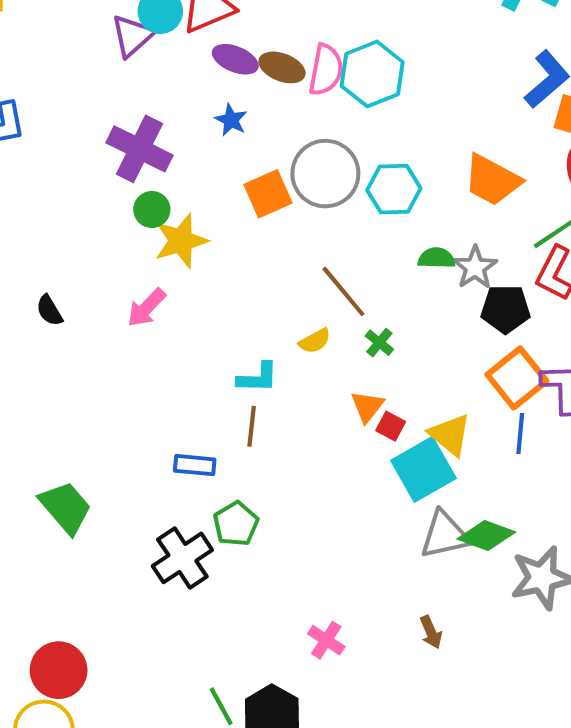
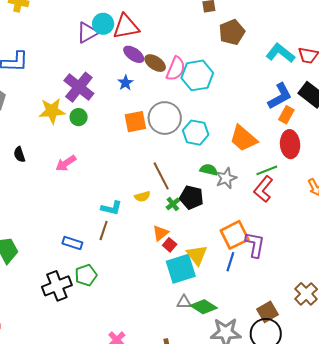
yellow star: (181, 241) -> (52, 111), moved
black pentagon: (505, 309) -> (191, 197), moved
gray triangle: (445, 535) -> (184, 302), size x0.6

